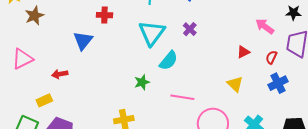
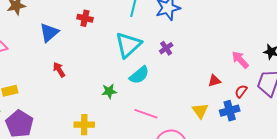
blue triangle: (83, 41) -> (49, 32), moved
red arrow: (60, 74) -> (59, 70), moved, turned 56
blue cross: (278, 83) -> (230, 111), moved

